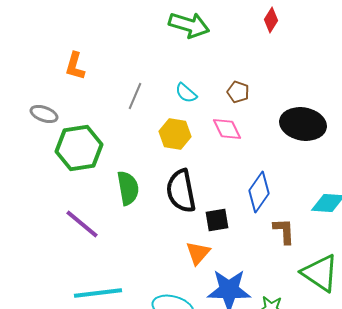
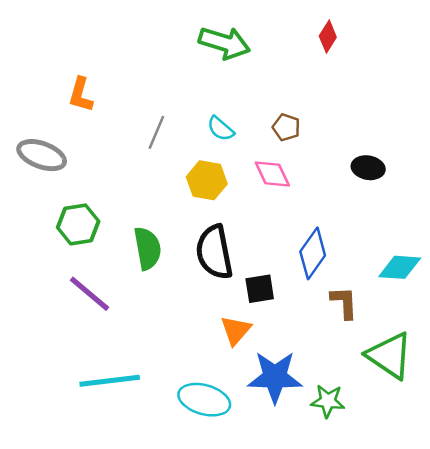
gray ellipse: (44, 114) -> (42, 155), size x1.4
black ellipse: (303, 124) -> (368, 168), size x0.6
green hexagon: (79, 148) -> (78, 224), moved, size x0.7

